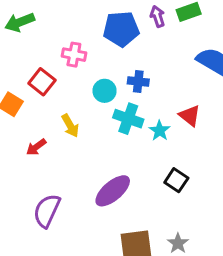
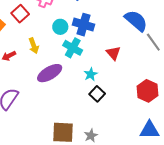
blue cross: (138, 82) -> (84, 25), size x1.5
cyan star: (160, 131) -> (91, 74), moved
purple ellipse: (113, 191) -> (50, 73), moved

